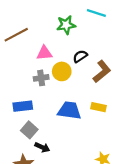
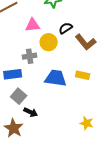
brown L-shape: (102, 71) -> (86, 42), turned 90
gray cross: (41, 78) -> (30, 56), moved

